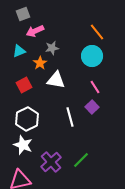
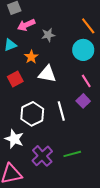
gray star: (52, 48) -> (48, 35), moved
white hexagon: (27, 119) -> (32, 114), moved
green line: (81, 160) -> (72, 154), turned 30

